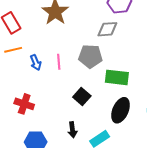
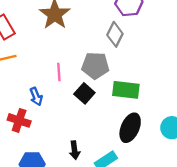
gray diamond: (107, 29) -> (115, 34), turned -60
blue arrow: (36, 62) -> (36, 97), moved
black square: (82, 96) -> (84, 93), moved

